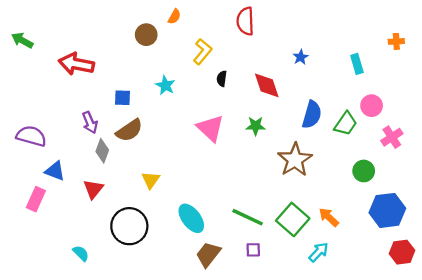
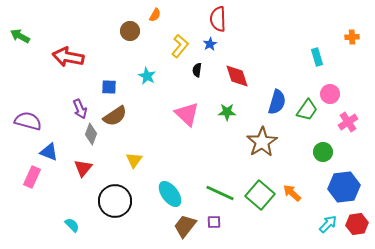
blue star: (301, 57) -> (210, 44), moved
purple square: (253, 250) -> (214, 222), moved
cyan arrow: (319, 252) -> (328, 224), moved

